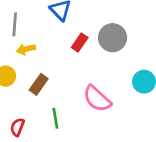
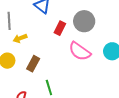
pink semicircle: (97, 99) -> (80, 51), moved

